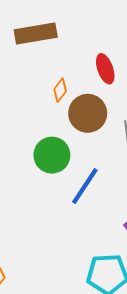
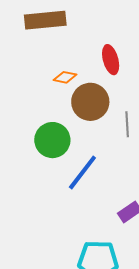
orange diamond: (60, 90) -> (65, 77), turned 60

